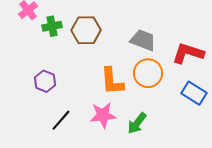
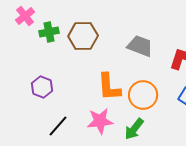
orange circle: (148, 73) -> (143, 95), moved

